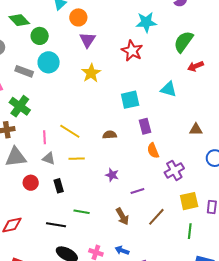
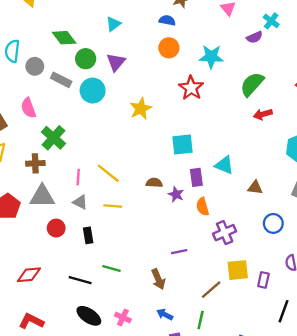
orange circle: (78, 17) -> (169, 48), moved
purple triangle: (87, 40) -> (116, 62), moved
gray rectangle: (24, 71) -> (61, 80), moved
cyan triangle: (169, 89) -> (224, 165), moved
purple star: (112, 175) -> (176, 194), moved
brown line: (156, 217) -> (211, 290), moved
green line: (190, 231) -> (201, 320), moved
blue arrow: (122, 250) -> (165, 314), moved

